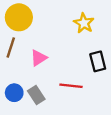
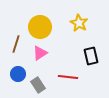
yellow circle: (19, 17) -> (40, 27), moved
blue circle: (14, 93) -> (18, 74), moved

